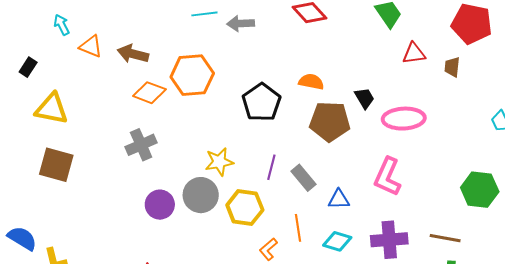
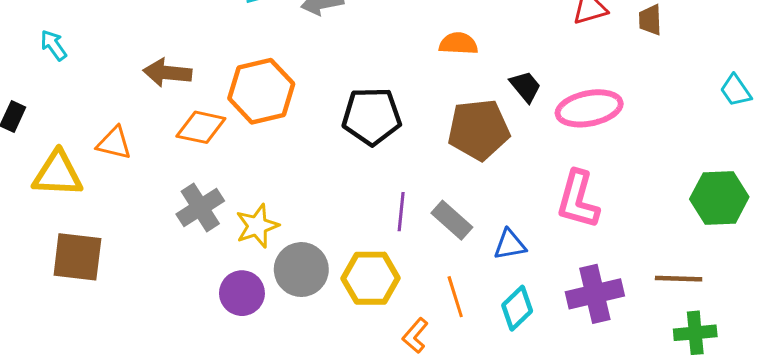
orange triangle: (91, 46) -> (114, 143), moved
orange semicircle: (311, 82) -> (458, 44), moved
black pentagon: (262, 102) -> (372, 116), turned -30
yellow star: (219, 162) -> (257, 226), moved
cyan diamond: (337, 241) -> (517, 308), turned -52

